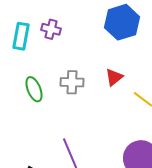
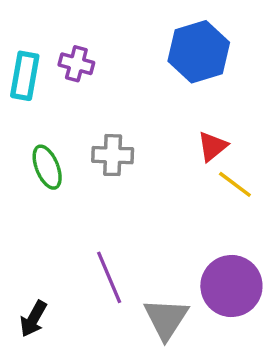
red triangle: (114, 77) -> (213, 146), moved

